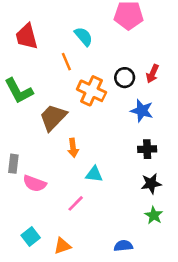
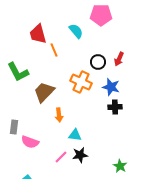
red trapezoid: (27, 37) -> (38, 34), moved
cyan semicircle: (84, 37) -> (76, 31), moved
orange cross: (92, 91) -> (81, 82), moved
black cross: (147, 149) -> (115, 107), moved
black star: (151, 184) -> (80, 155), moved

